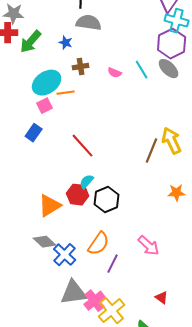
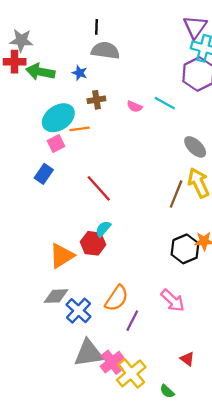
green arrow: (31, 42) -> (40, 72), turned 60
gray ellipse: (169, 69) -> (195, 147), moved
cyan line: (142, 70) -> (165, 103), turned -30
black hexagon: (107, 200) -> (185, 249), moved
gray diamond: (45, 242) -> (56, 296), turned -45

